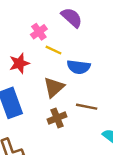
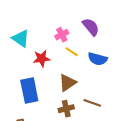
blue semicircle: (79, 67) -> (98, 59), moved

